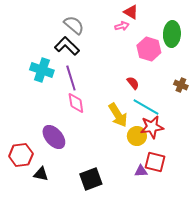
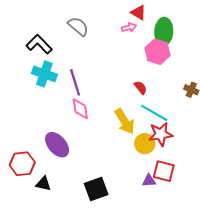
green ellipse: (172, 34) -> (164, 32), moved
black L-shape: (67, 46) -> (39, 44), moved

